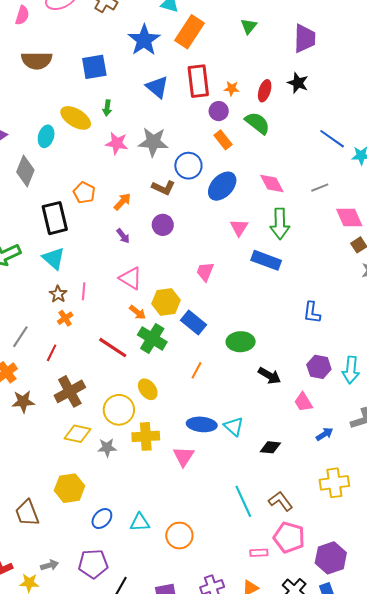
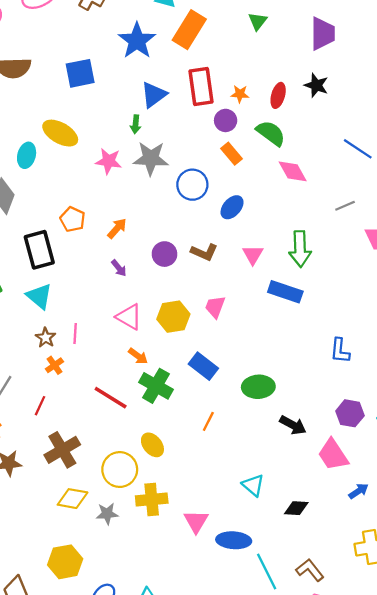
blue triangle: (157, 87) -> (154, 95), turned 45
green arrow: (107, 108) -> (136, 124), moved
pink diamond: (272, 183) -> (293, 171), moved
blue ellipse: (222, 186) -> (232, 207), size x0.7
brown L-shape: (163, 188) -> (204, 252), moved
yellow hexagon: (166, 302) -> (173, 317), moved
pink trapezoid: (303, 402) -> (333, 455), size x1.4
blue ellipse: (202, 424) -> (234, 540), moved

